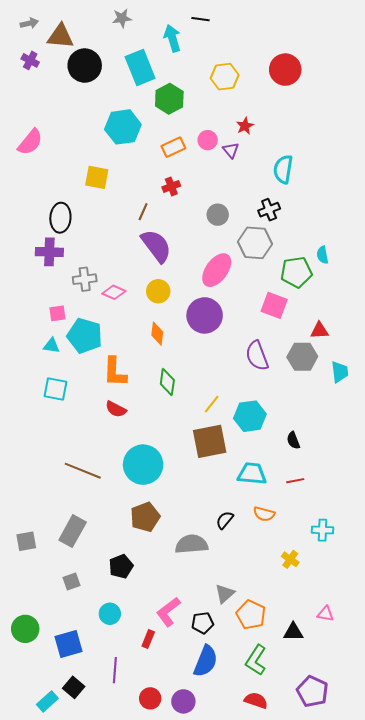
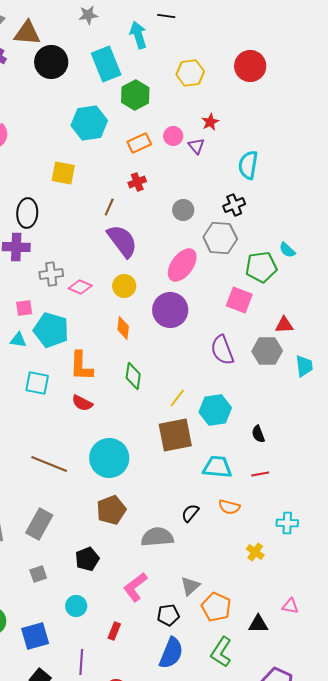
cyan semicircle: (322, 255) -> (287, 250), turned -36
cyan square: (55, 389) -> (37, 383), moved
pink L-shape: (168, 612) -> (135, 587), moved

